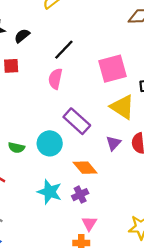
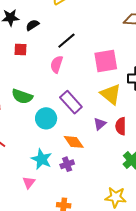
green semicircle: (16, 148) -> (22, 96), moved, size x1.5
pink triangle: (89, 223) -> (29, 182), moved

